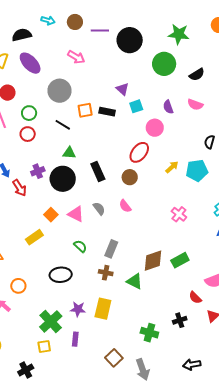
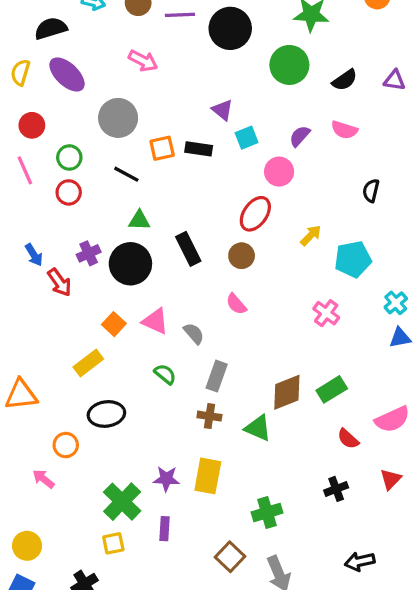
purple semicircle: (168, 107) -> (300, 136), turned 64
cyan pentagon: (197, 171) -> (353, 259), moved
gray semicircle: (99, 209) -> (194, 333), moved
black ellipse: (61, 275) -> (106, 414), moved
red semicircle: (195, 298) -> (348, 439), moved
green cross: (149, 333) -> (267, 513), moved, turned -30

